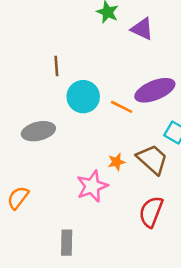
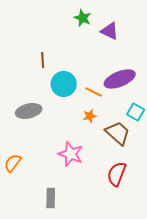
orange star: (116, 162) -> (90, 116), moved
pink star: (92, 186) -> (71, 154), turned -30

